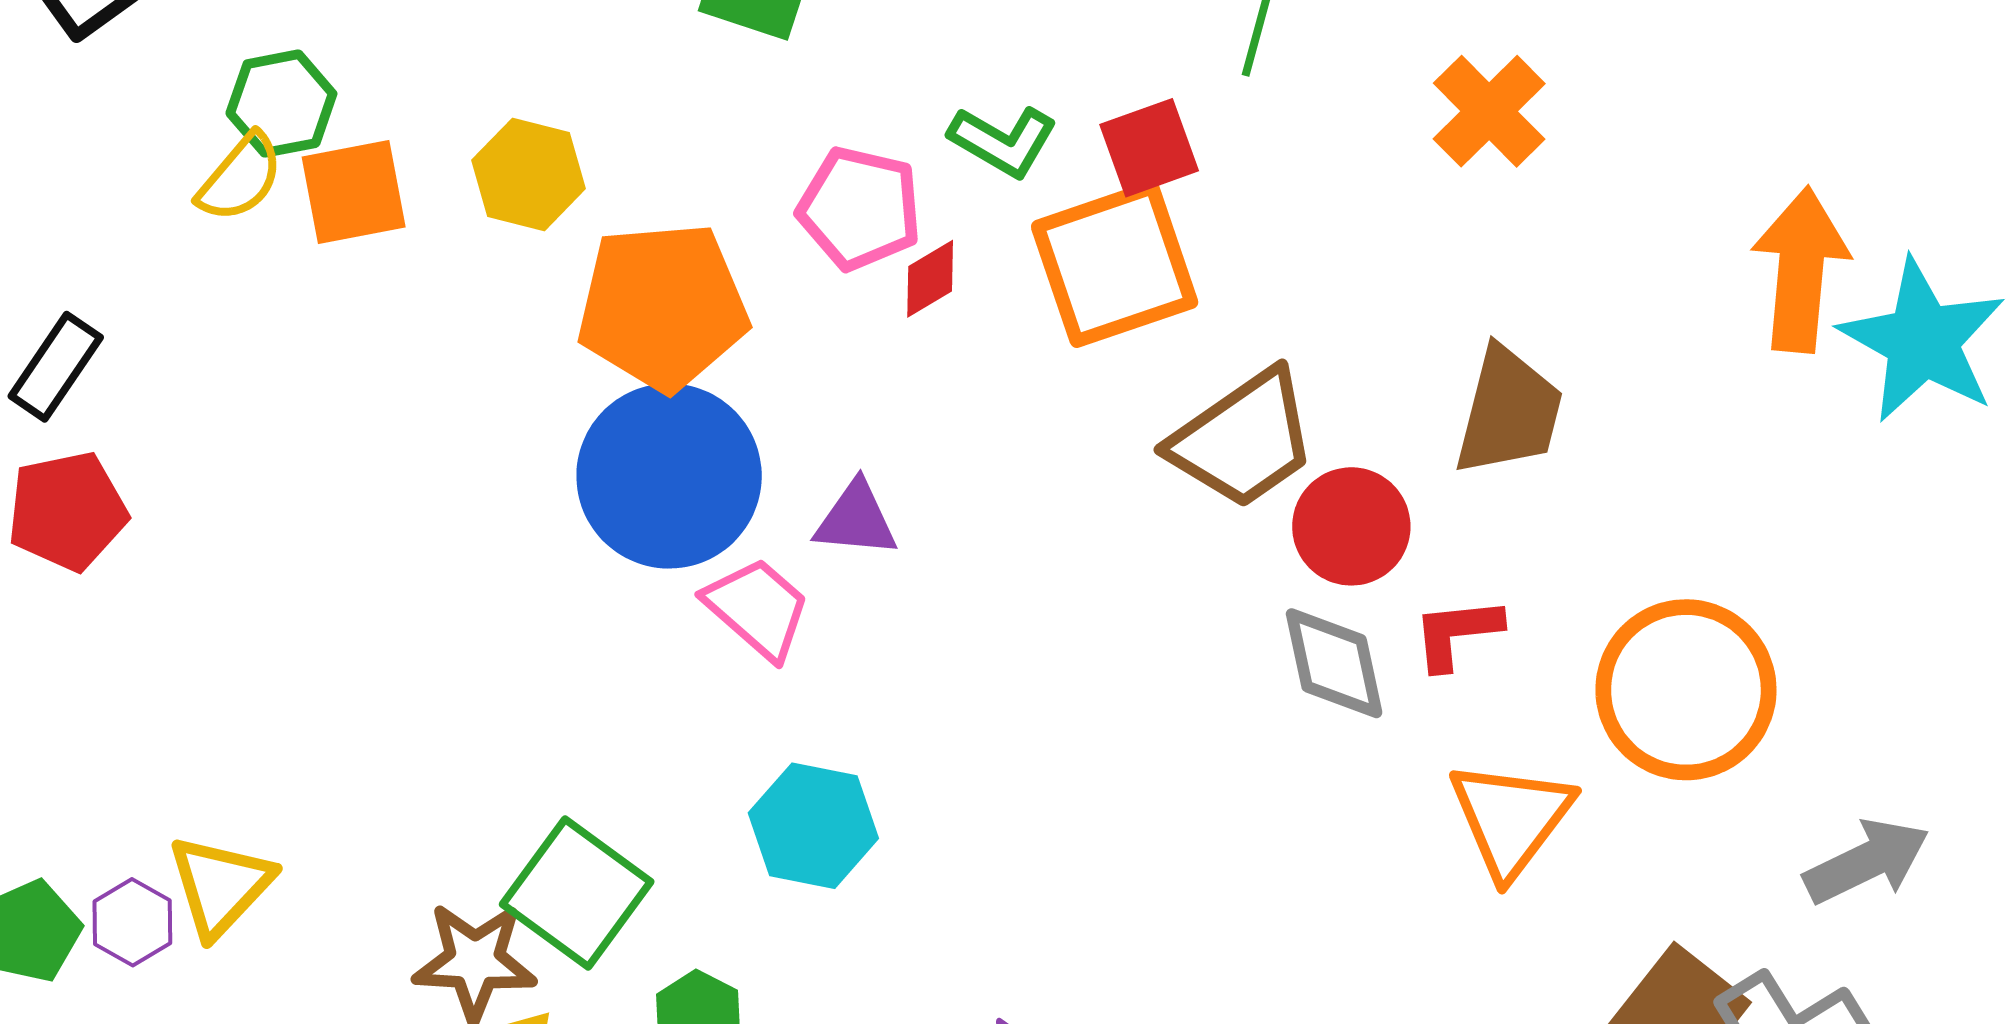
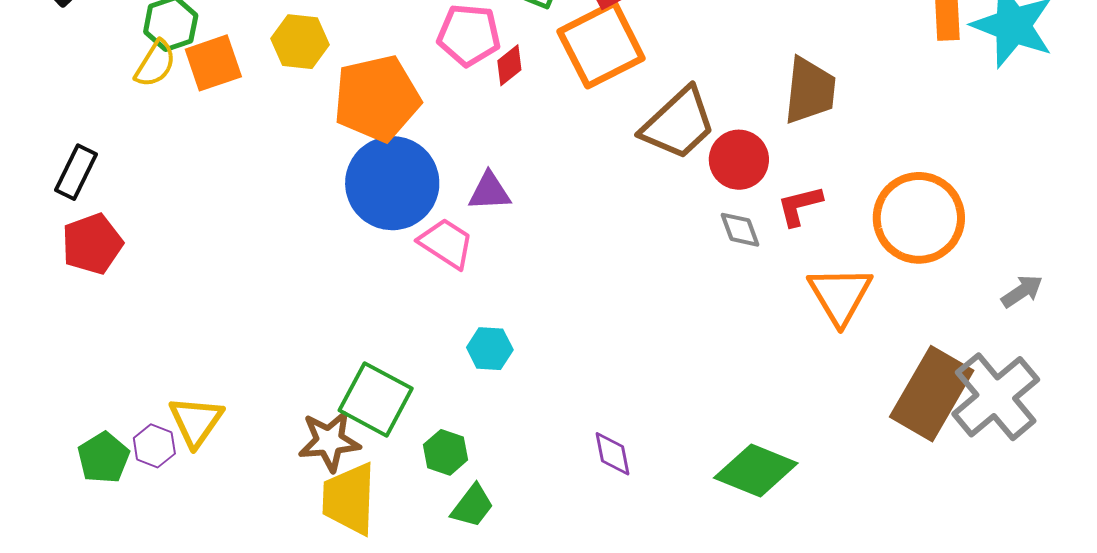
gray diamond: (1334, 663) -> (740, 230), size x0.7
cyan hexagon: (813, 826) -> (490, 349), size x0.7
gray arrow: (1867, 861) -> (1022, 291), size x0.7

